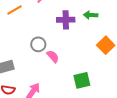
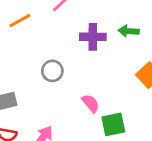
pink semicircle: (53, 56) -> (91, 103), moved

